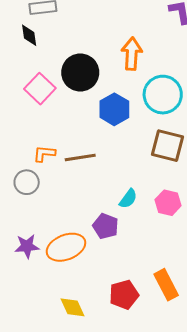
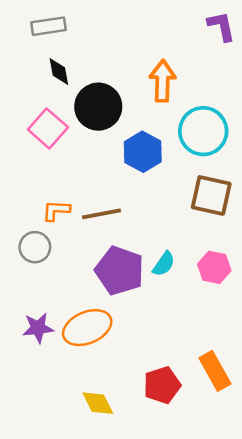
black diamond: (29, 35) -> (59, 72), moved
purple pentagon: (106, 226) -> (120, 271), moved, size x1.5

